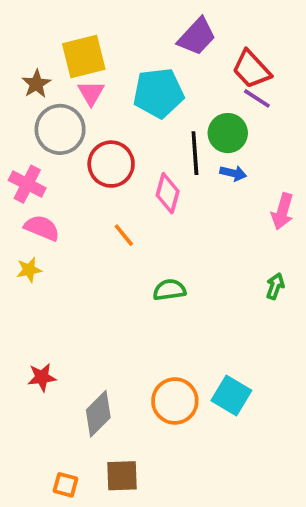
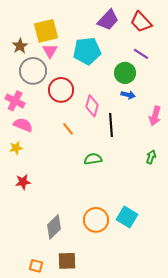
red trapezoid: (251, 69) -> (141, 22), moved
black line: (195, 153) -> (111, 125), moved
red star: (42, 377) -> (23, 182), moved

